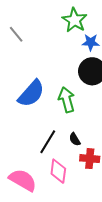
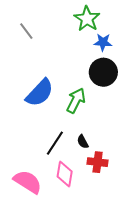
green arrow: (67, 100) -> (76, 100), turned 40

